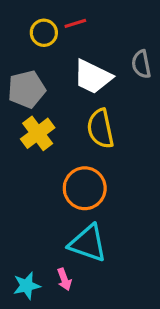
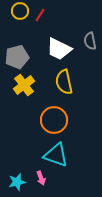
red line: (75, 23) -> (40, 15), moved, turned -40
yellow circle: (44, 33) -> (20, 11), moved

